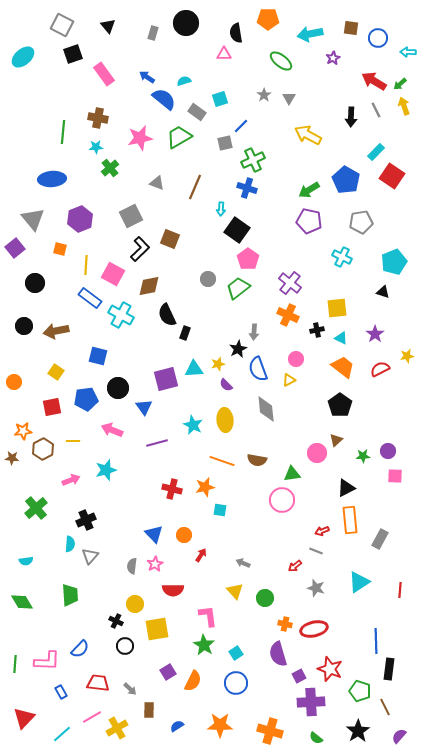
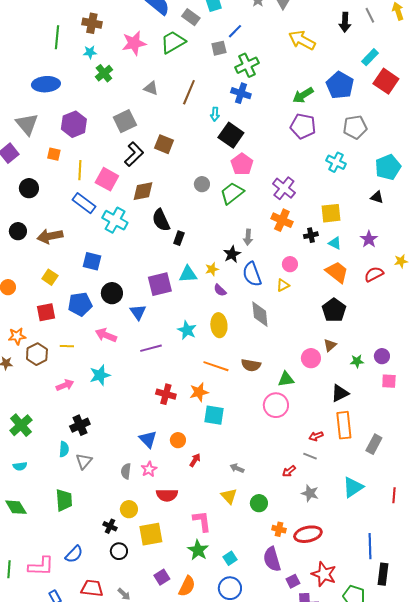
green cross: (36, 508) -> (21, 425), moved
cyan square: (220, 510) -> (214, 415), size x1.5

